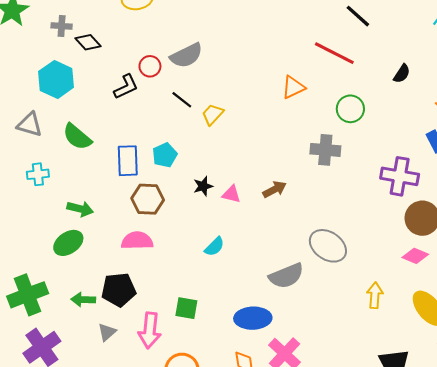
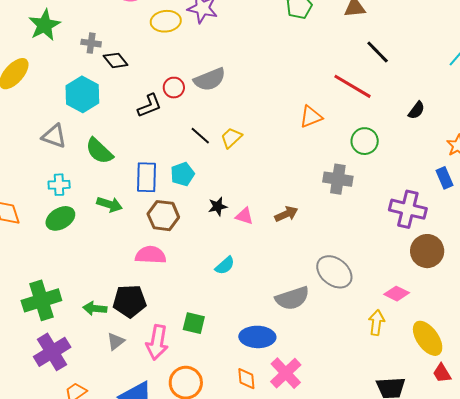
black line: (182, 100) -> (200, 136), moved
green arrow: (80, 209) -> (109, 204), moved
green ellipse: (68, 243) -> (60, 218), moved
pink diamond: (415, 256) -> (397, 294), moved

